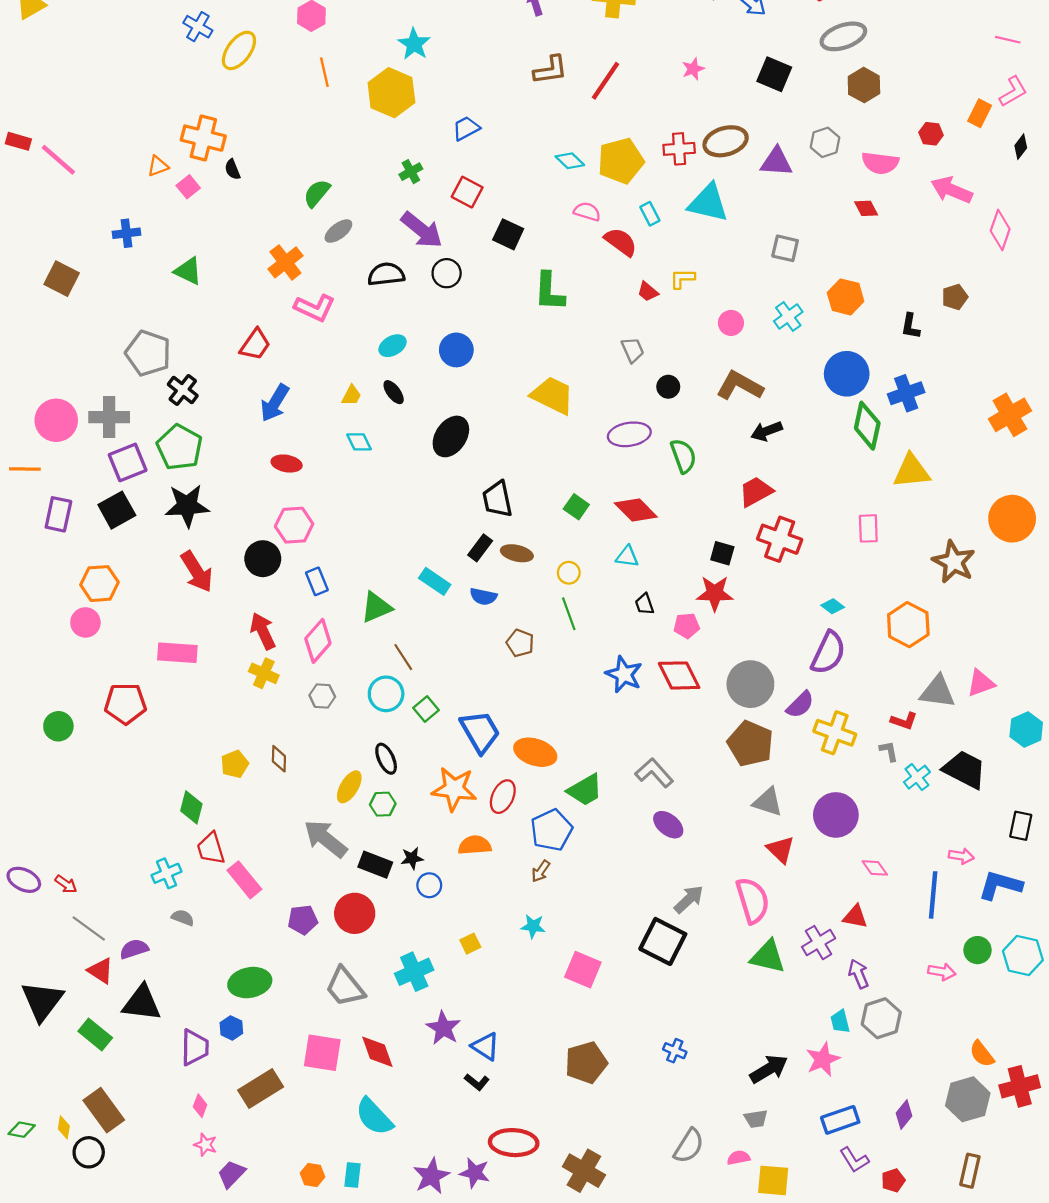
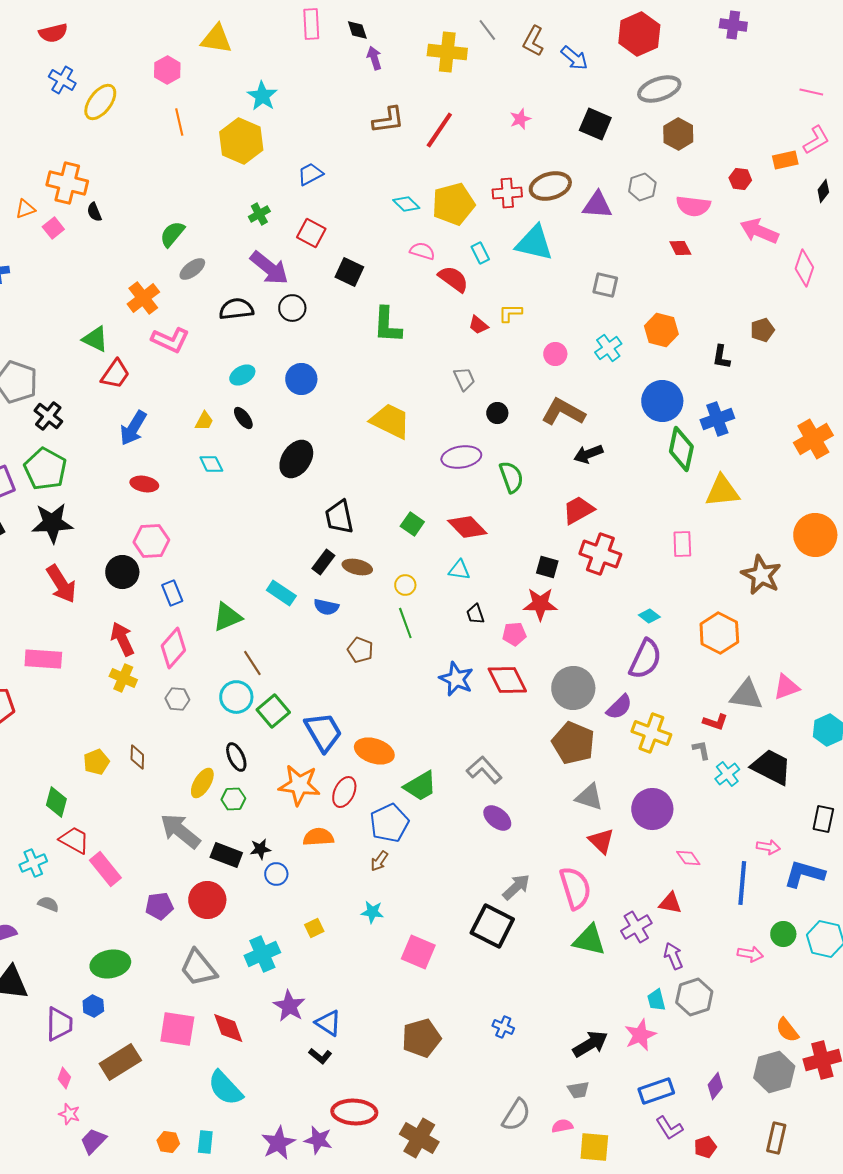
orange rectangle: (980, 113) -> (785, 160), turned 50
green triangle: (188, 271) -> (95, 339), moved
green square: (426, 709) -> (273, 711), size x1.4
red trapezoid: (211, 848) -> (74, 840), turned 136

